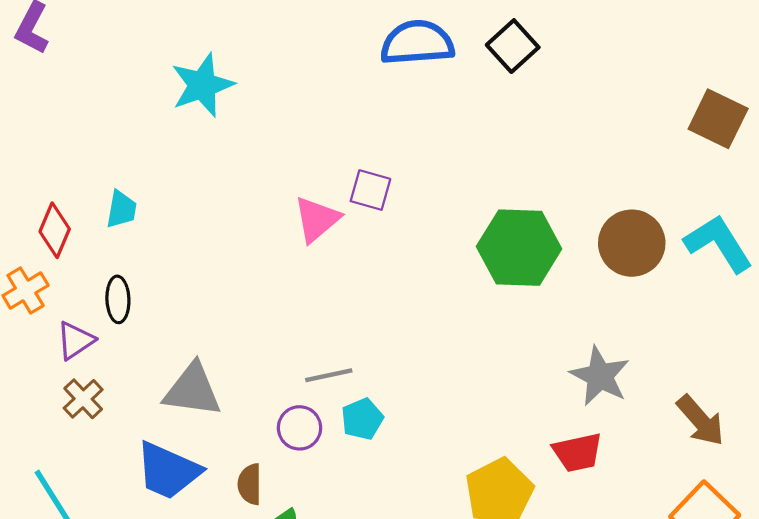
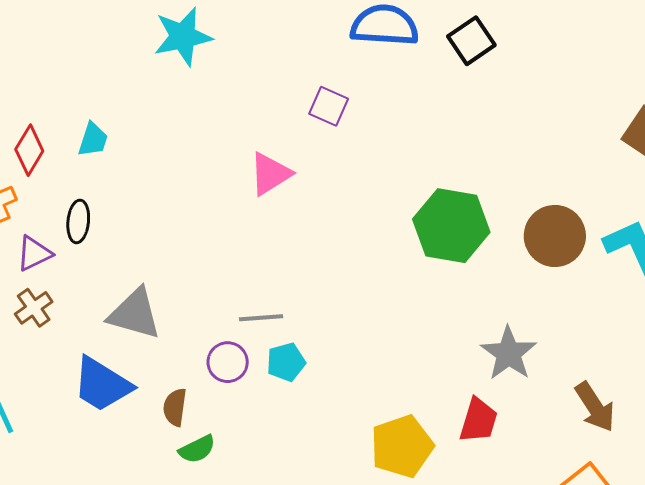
purple square: (370, 190) -> (329, 106), moved
red trapezoid: (578, 452) -> (478, 420), turned -69

